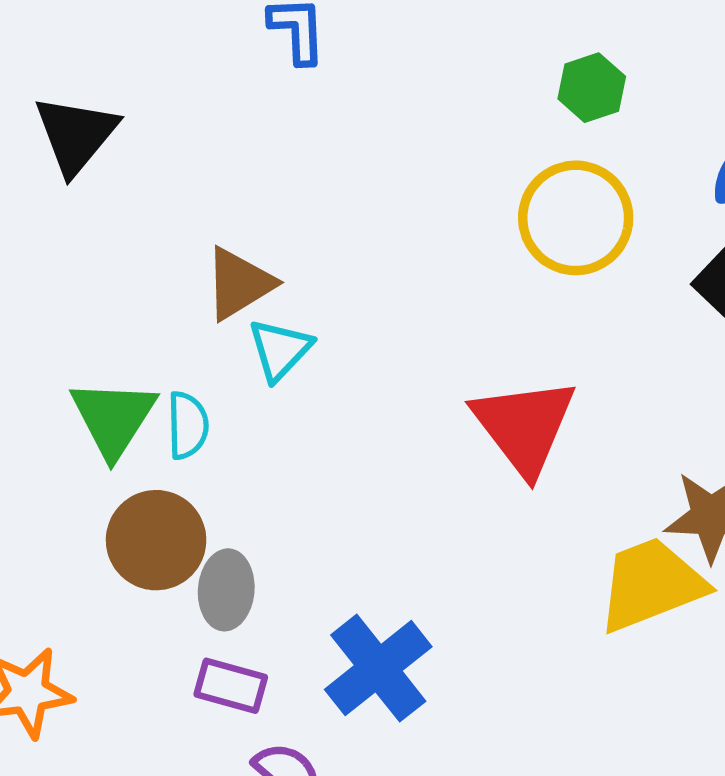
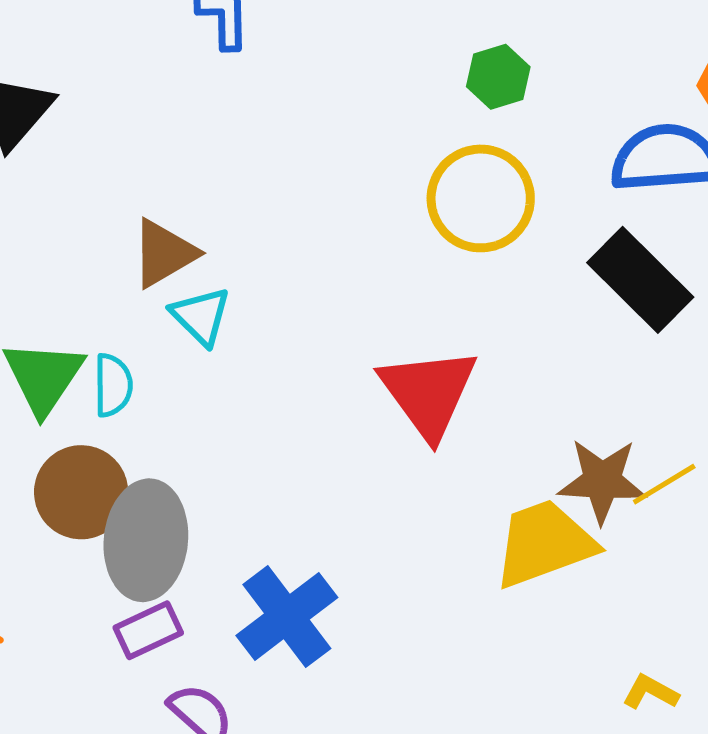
cyan triangle: (280, 350) -> (201, 316), turned -30
gray ellipse: (226, 590) -> (146, 540), size x1.6
purple rectangle: (231, 686) -> (148, 630), turned -42

